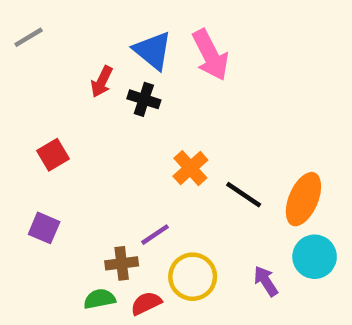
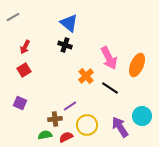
pink arrow: (210, 55) -> (109, 58), moved
red arrow: (102, 82) -> (25, 47), moved
orange ellipse: (303, 199) -> (137, 65), moved
purple arrow: (266, 281) -> (120, 127), size x1.5

